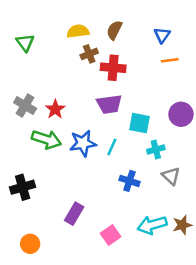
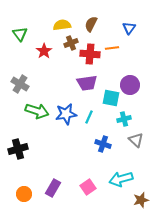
orange line: (170, 60) -> (112, 48), moved
red star: (55, 109) -> (44, 51), moved
purple circle: (181, 114) -> (130, 85), moved
purple rectangle: (74, 214) -> (53, 188), moved
brown star: (182, 225) -> (141, 200), moved

